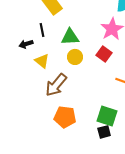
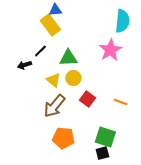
black line: (42, 30) -> (40, 51), turned 56
red square: (104, 54) -> (87, 99), moved
yellow triangle: (42, 61) -> (53, 80), moved

